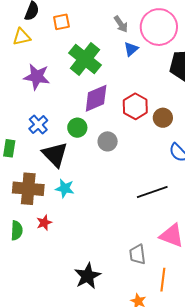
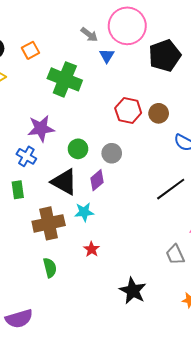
purple star: (37, 77) -> (41, 128), moved
purple diamond: (96, 98) -> (97, 180), moved, size x0.7
blue cross: (38, 125) -> (26, 156), moved
red star: (44, 223) -> (92, 249), moved

